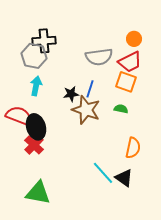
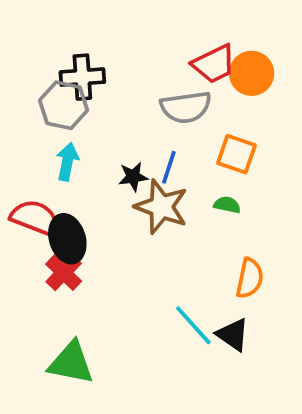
orange circle: (134, 39) -> (252, 73), size x1.5
red trapezoid: (130, 62) -> (214, 64), moved

